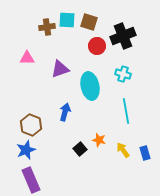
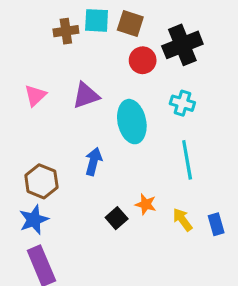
pink triangle: (27, 58) -> (35, 96), moved, turned -42

